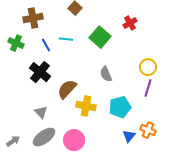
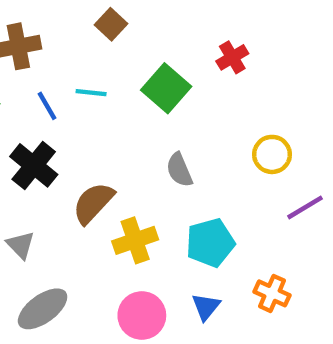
purple line: (148, 88) -> (305, 207), moved, turned 42
yellow cross: (86, 106) -> (135, 240), turned -30
gray triangle: (41, 112) -> (20, 245), moved
blue triangle: (129, 136) -> (206, 307), moved
pink circle: (74, 140) -> (142, 315), moved

